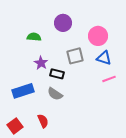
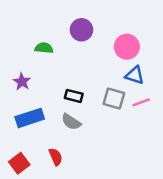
gray square: (75, 56) -> (114, 98), moved, turned 30
purple star: (41, 63) -> (22, 82), moved

